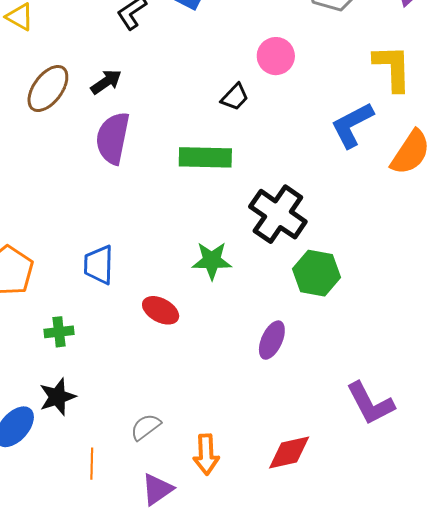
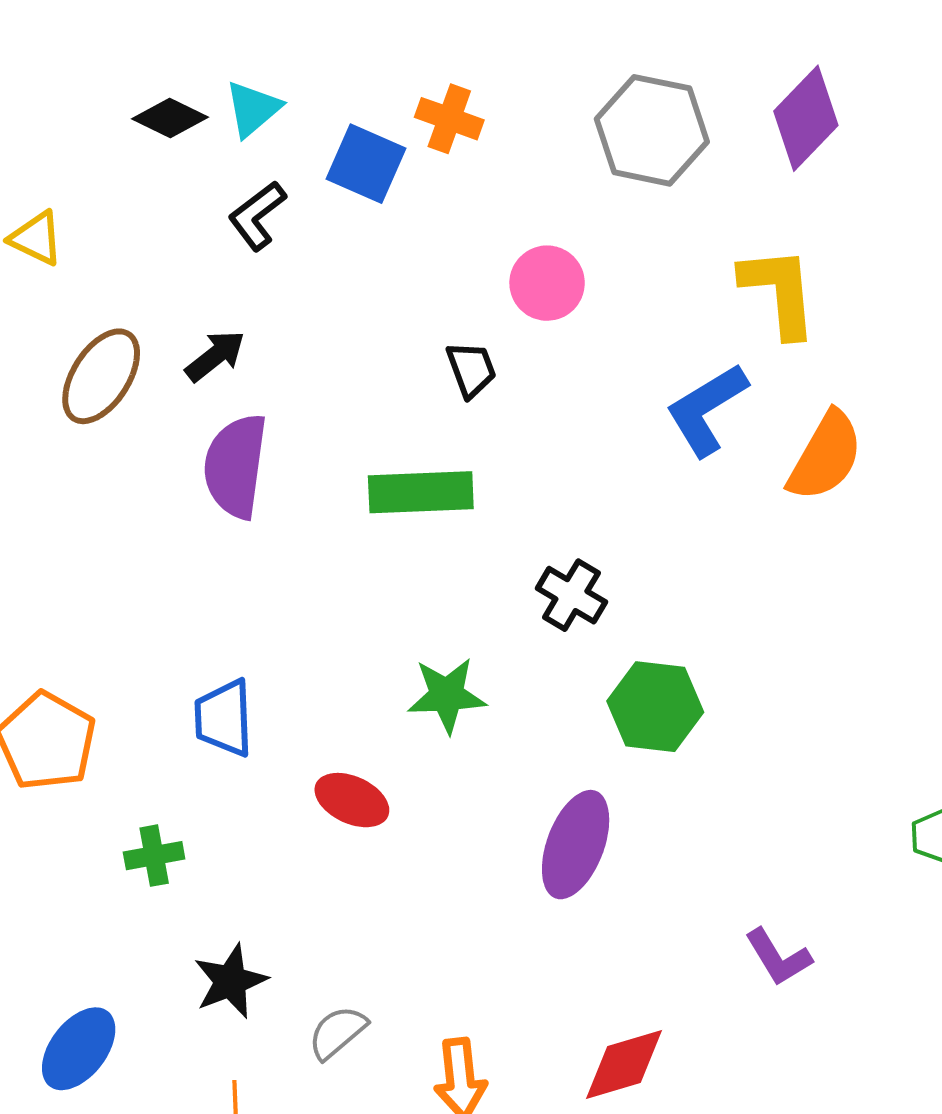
black trapezoid: (235, 97) -> (471, 369), turned -60
black cross: (278, 214) -> (571, 595), size x0.6
purple ellipse: (272, 340) -> (576, 845), size x1.4
black star: (57, 397) -> (230, 981), moved
purple L-shape: (370, 403) -> (778, 957), size x0.7

